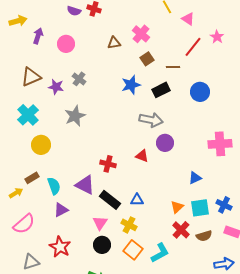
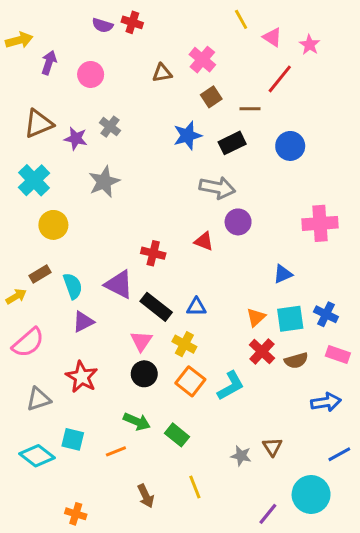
pink star: (217, 37) -> (310, 45), moved

